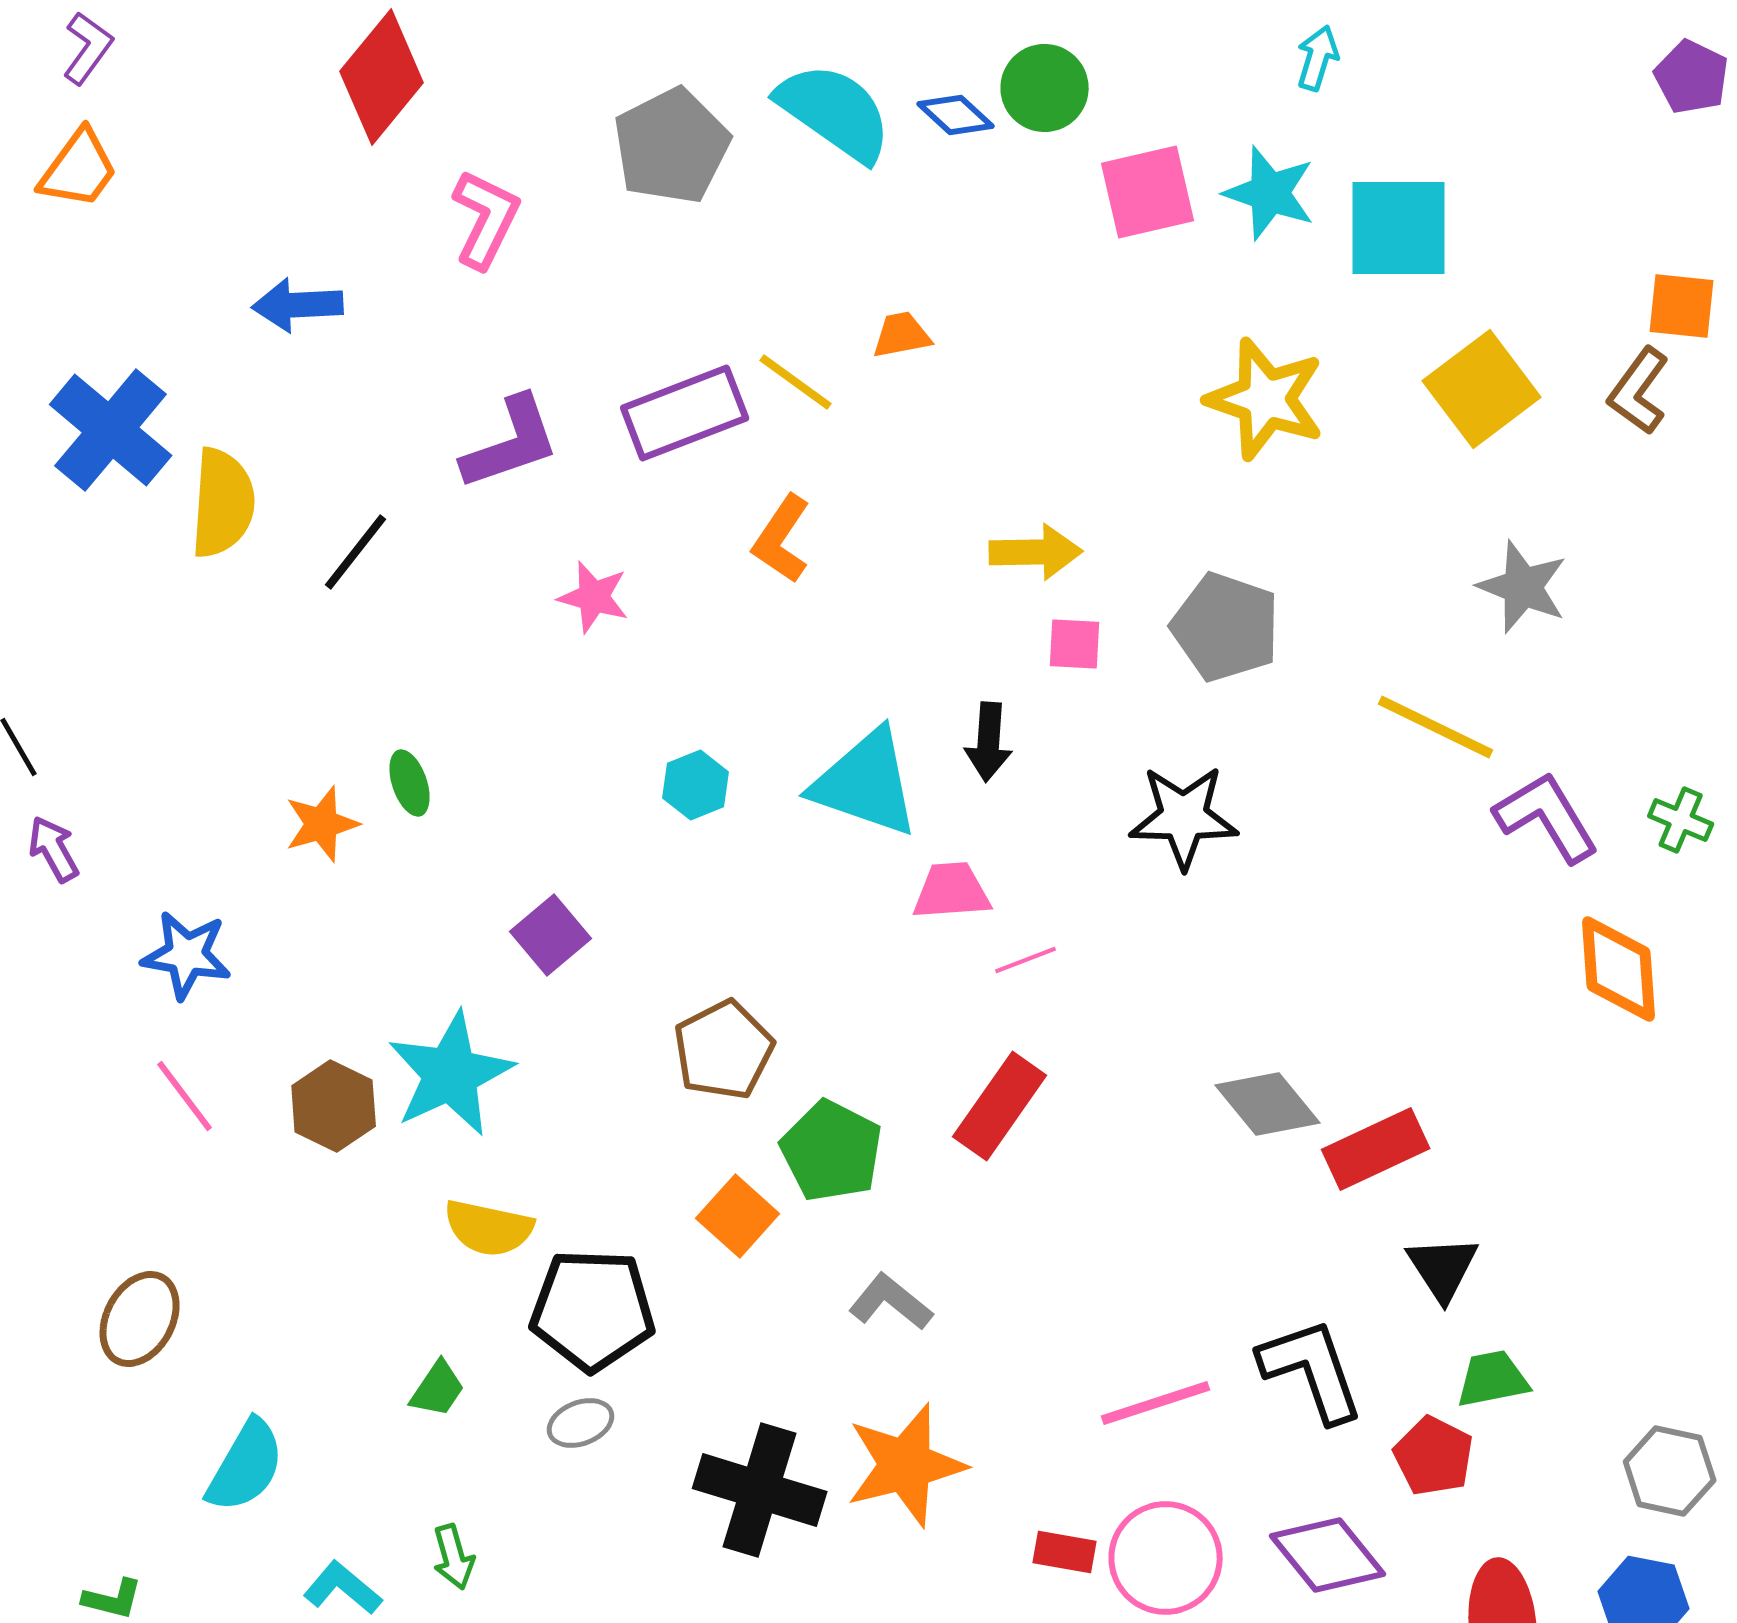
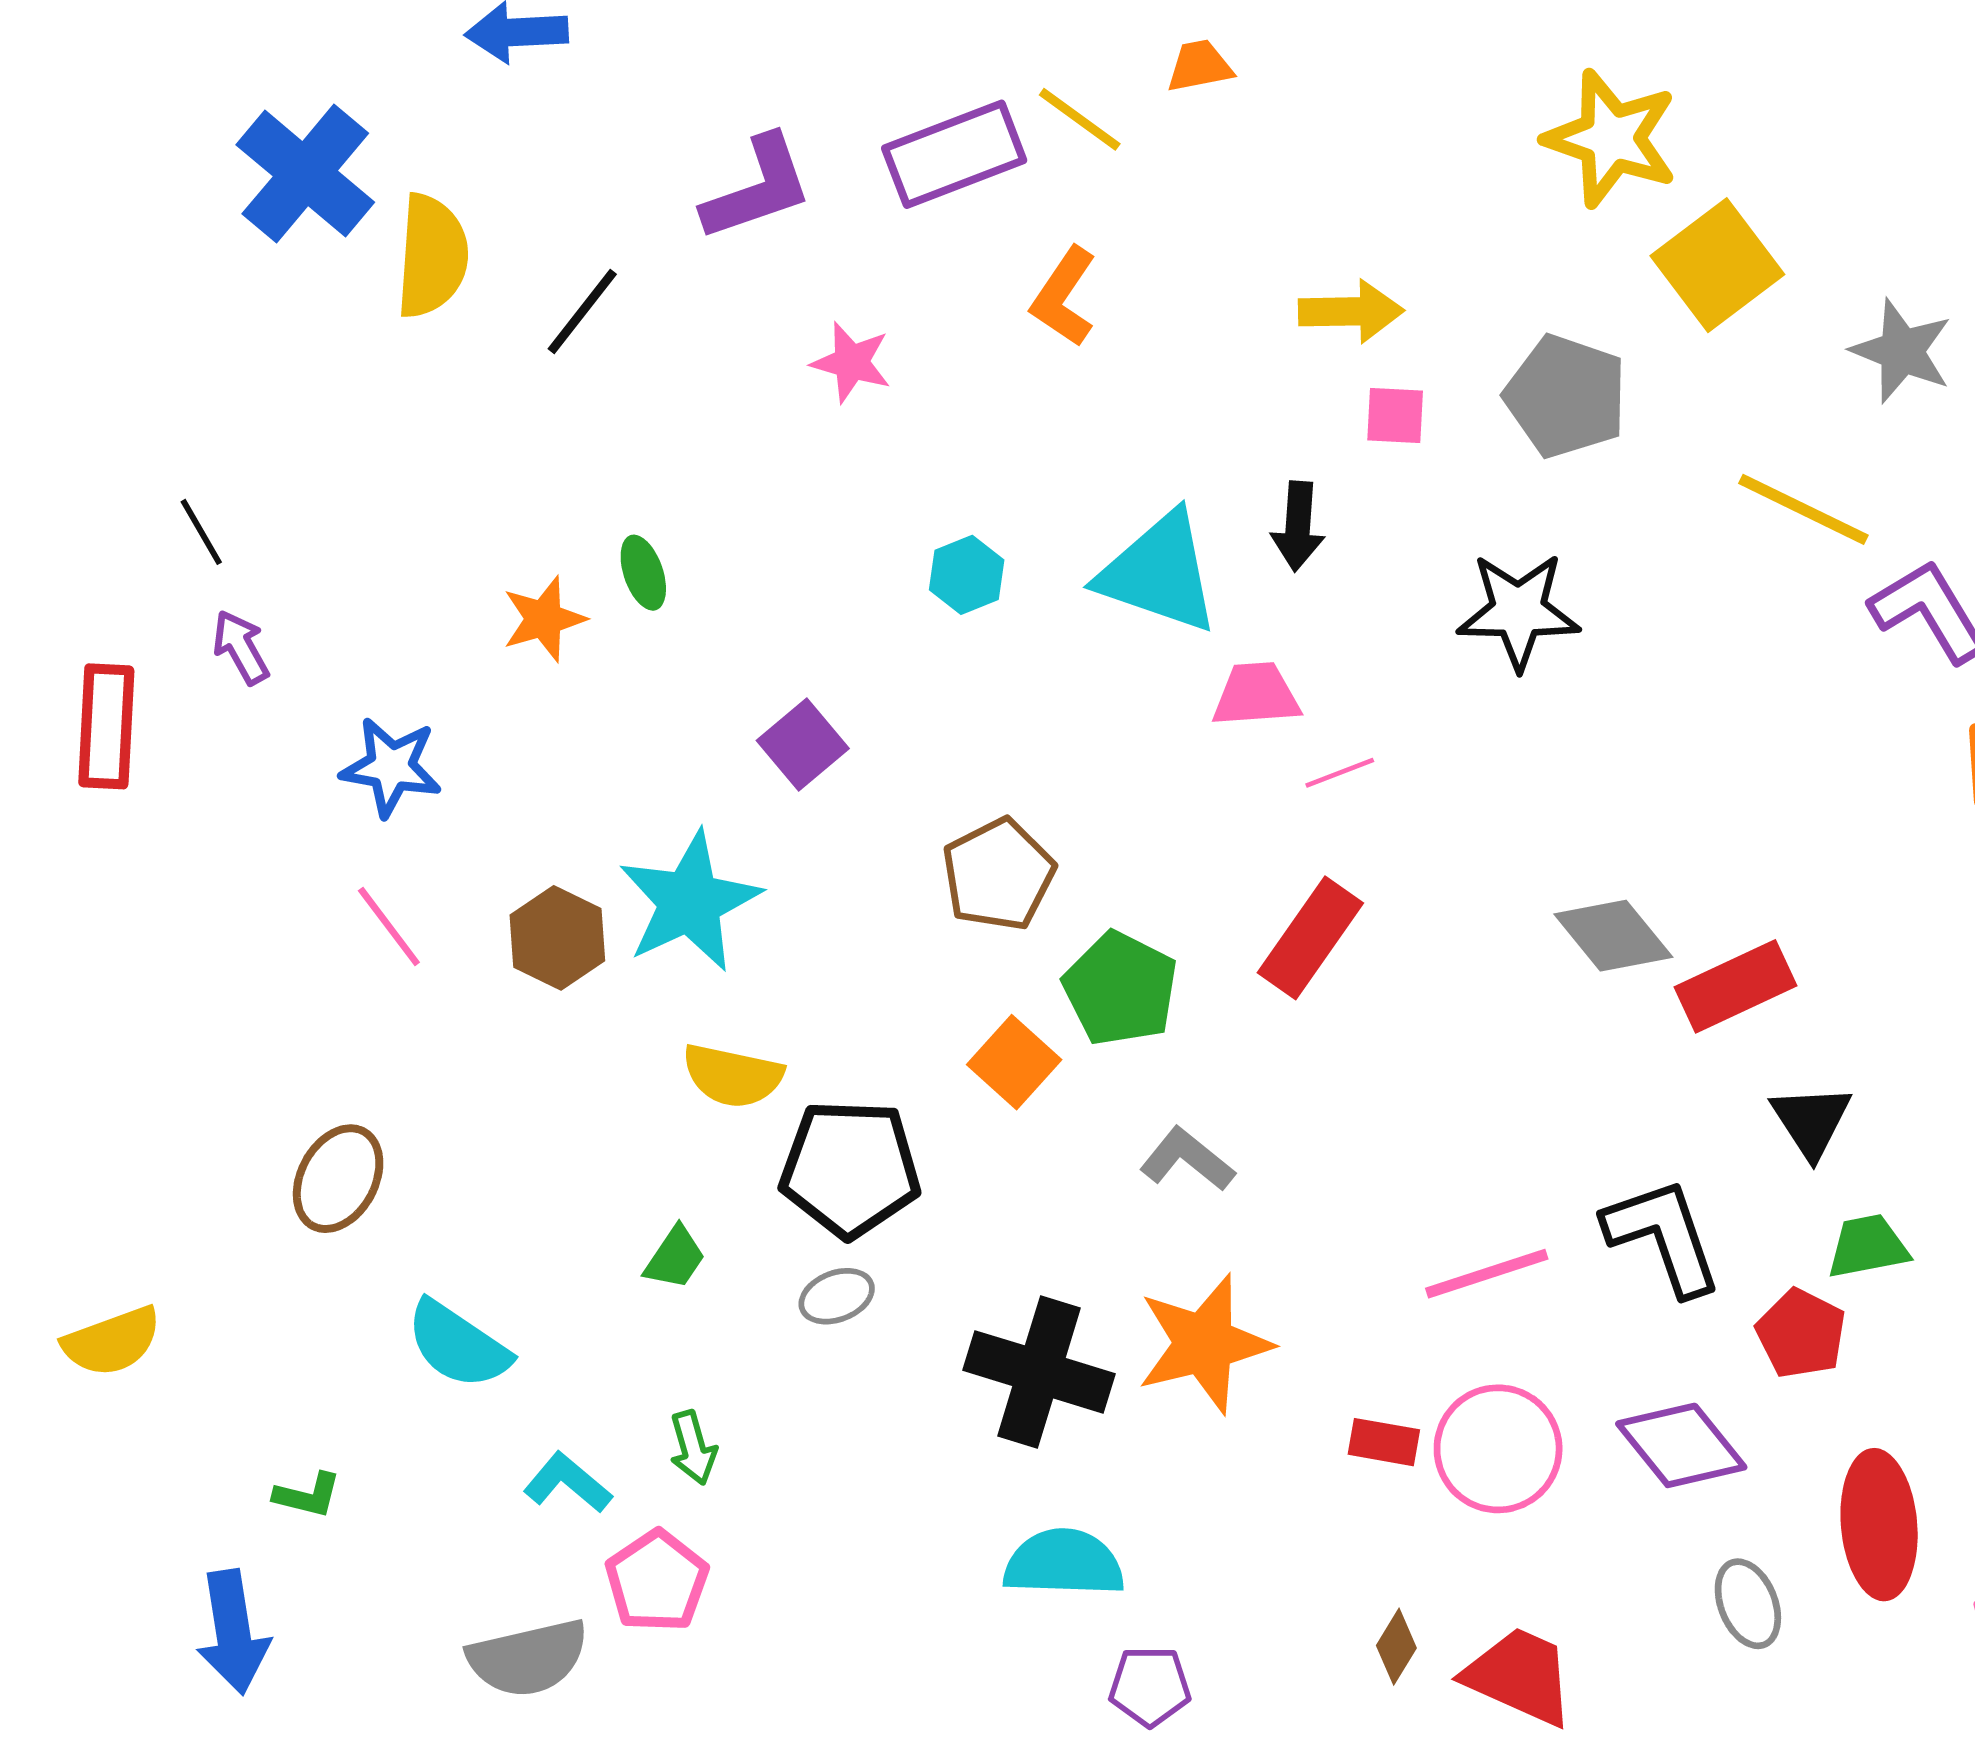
yellow square: (1482, 389) -> (1717, 265), moved
cyan semicircle: (246, 1466) -> (458, 1345), turned 94

